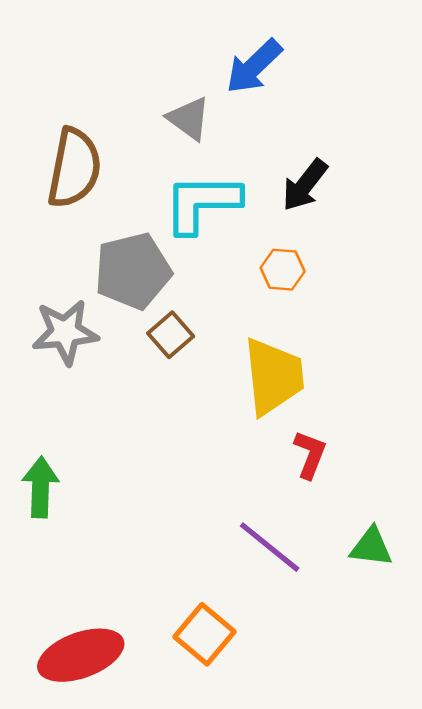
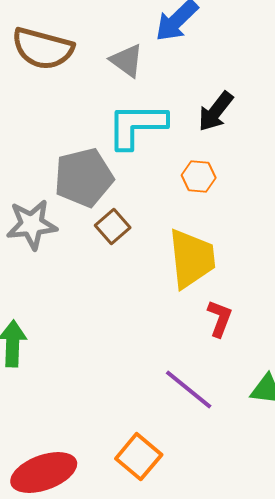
brown semicircle: (74, 168) -> (43, 49), moved, turned 94

